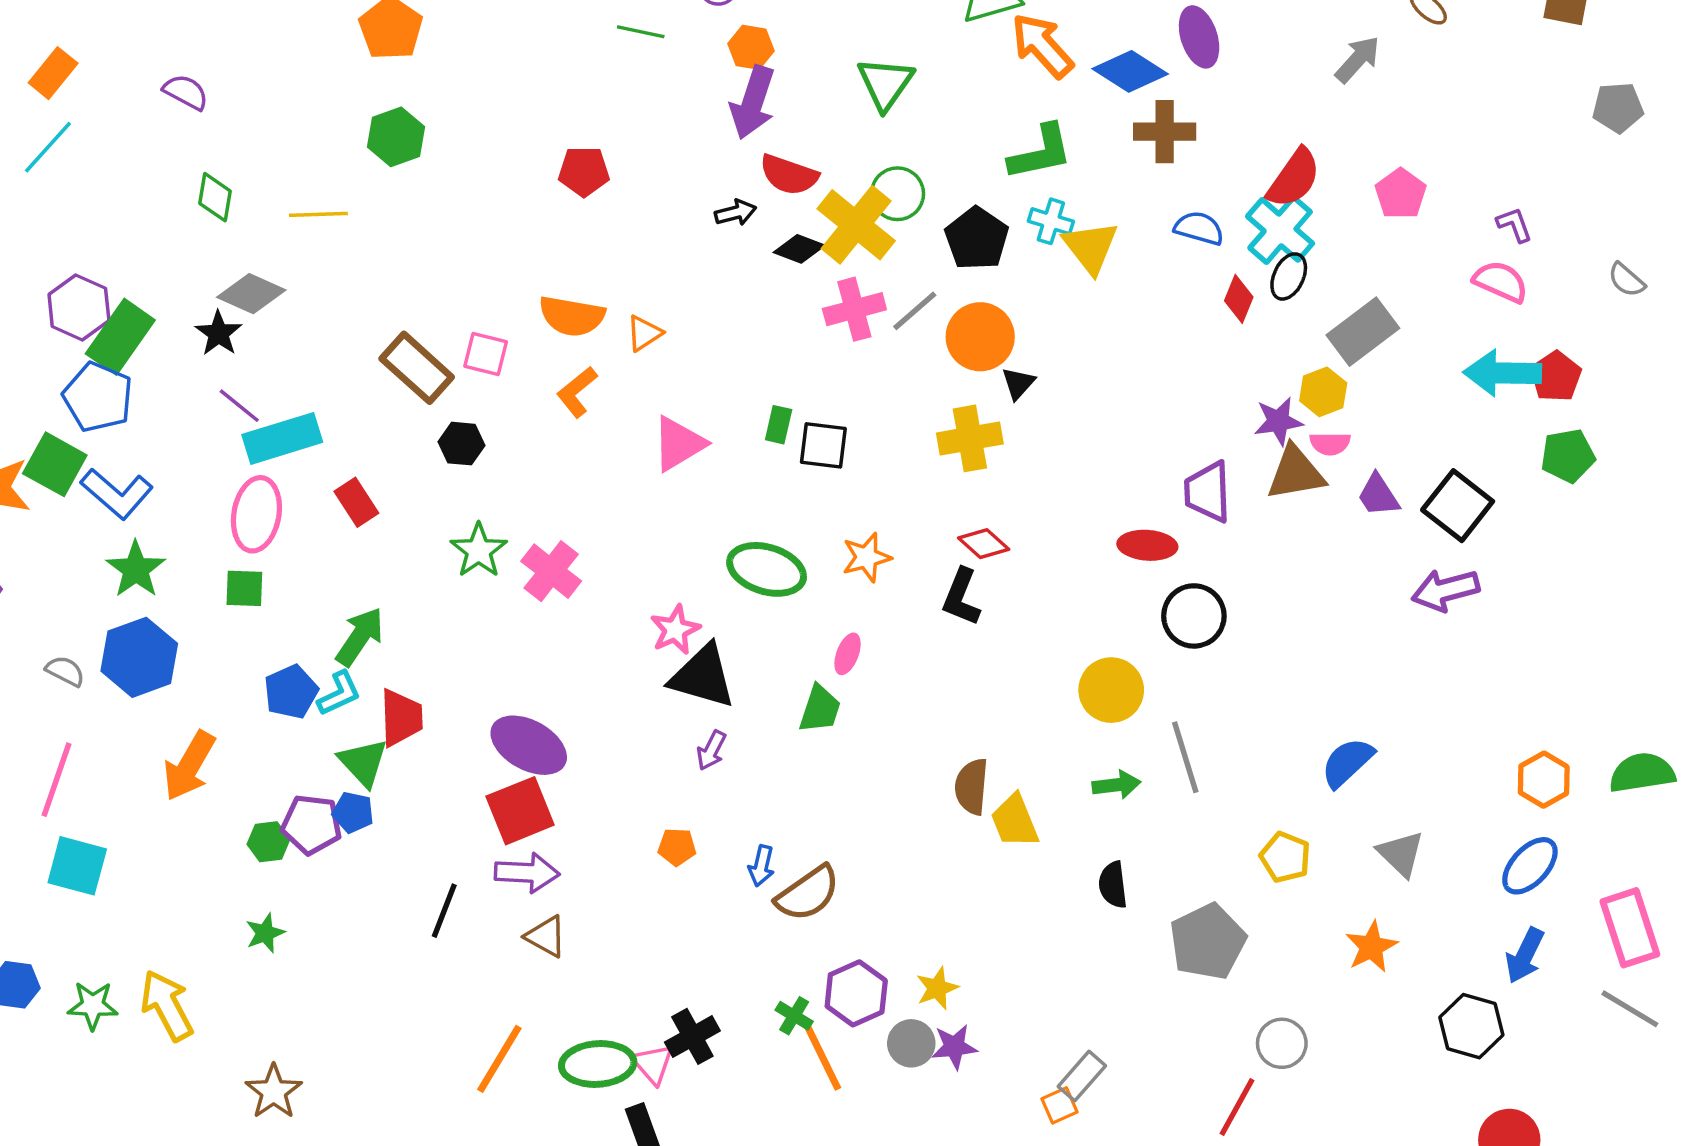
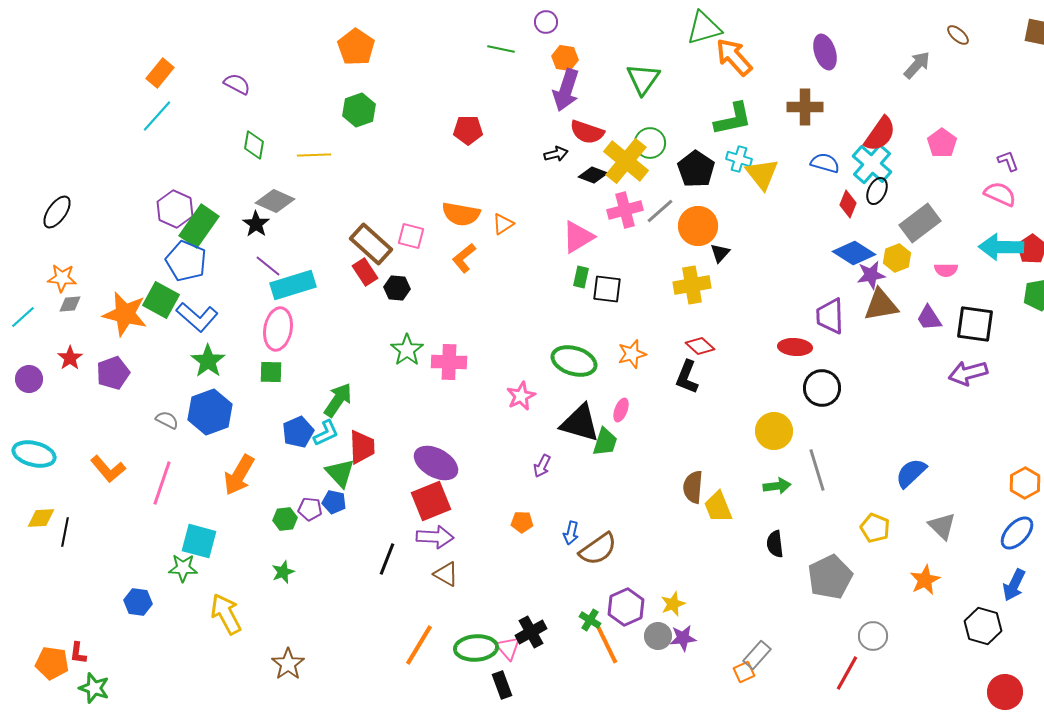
blue diamond: (1130, 71) -> (854, 253), moved
pink triangle: (679, 444) -> (578, 237), moved
pink semicircle: (1330, 444) -> (946, 270), moved
red rectangle: (356, 502) -> (365, 272), moved
black square: (1458, 506) -> (975, 324), turned -30
pink cross: (551, 571) -> (449, 362), turned -36
black triangle: (703, 676) -> (580, 423), moved
purple pentagon: (312, 824) -> (310, 509), size x0.7
cyan square: (77, 866) -> (199, 541), moved
green star: (93, 1005) -> (183, 568), moved

